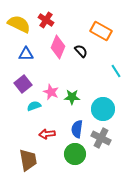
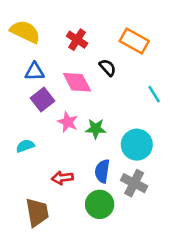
red cross: (46, 20) -> (77, 40), moved
pink diamond: (58, 47) -> (77, 82), moved, turned -50
purple square: (23, 84) -> (42, 99), moved
cyan semicircle: (34, 106) -> (25, 146), moved

